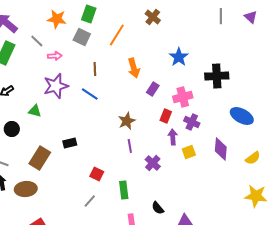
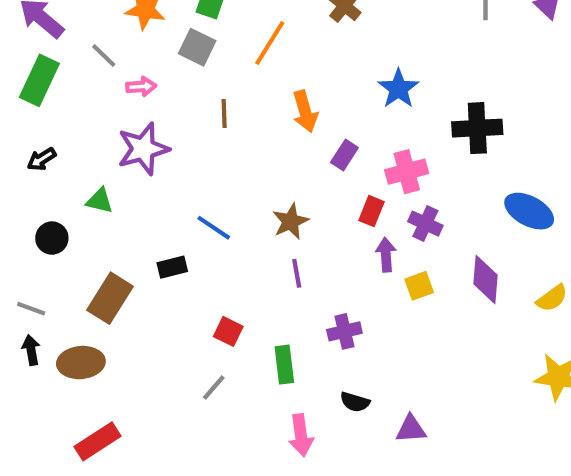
blue line: (90, 94) -> (214, 228), moved
purple cross: (153, 163) -> (344, 331), moved, turned 35
black semicircle: (158, 208) -> (355, 402), turned -32

